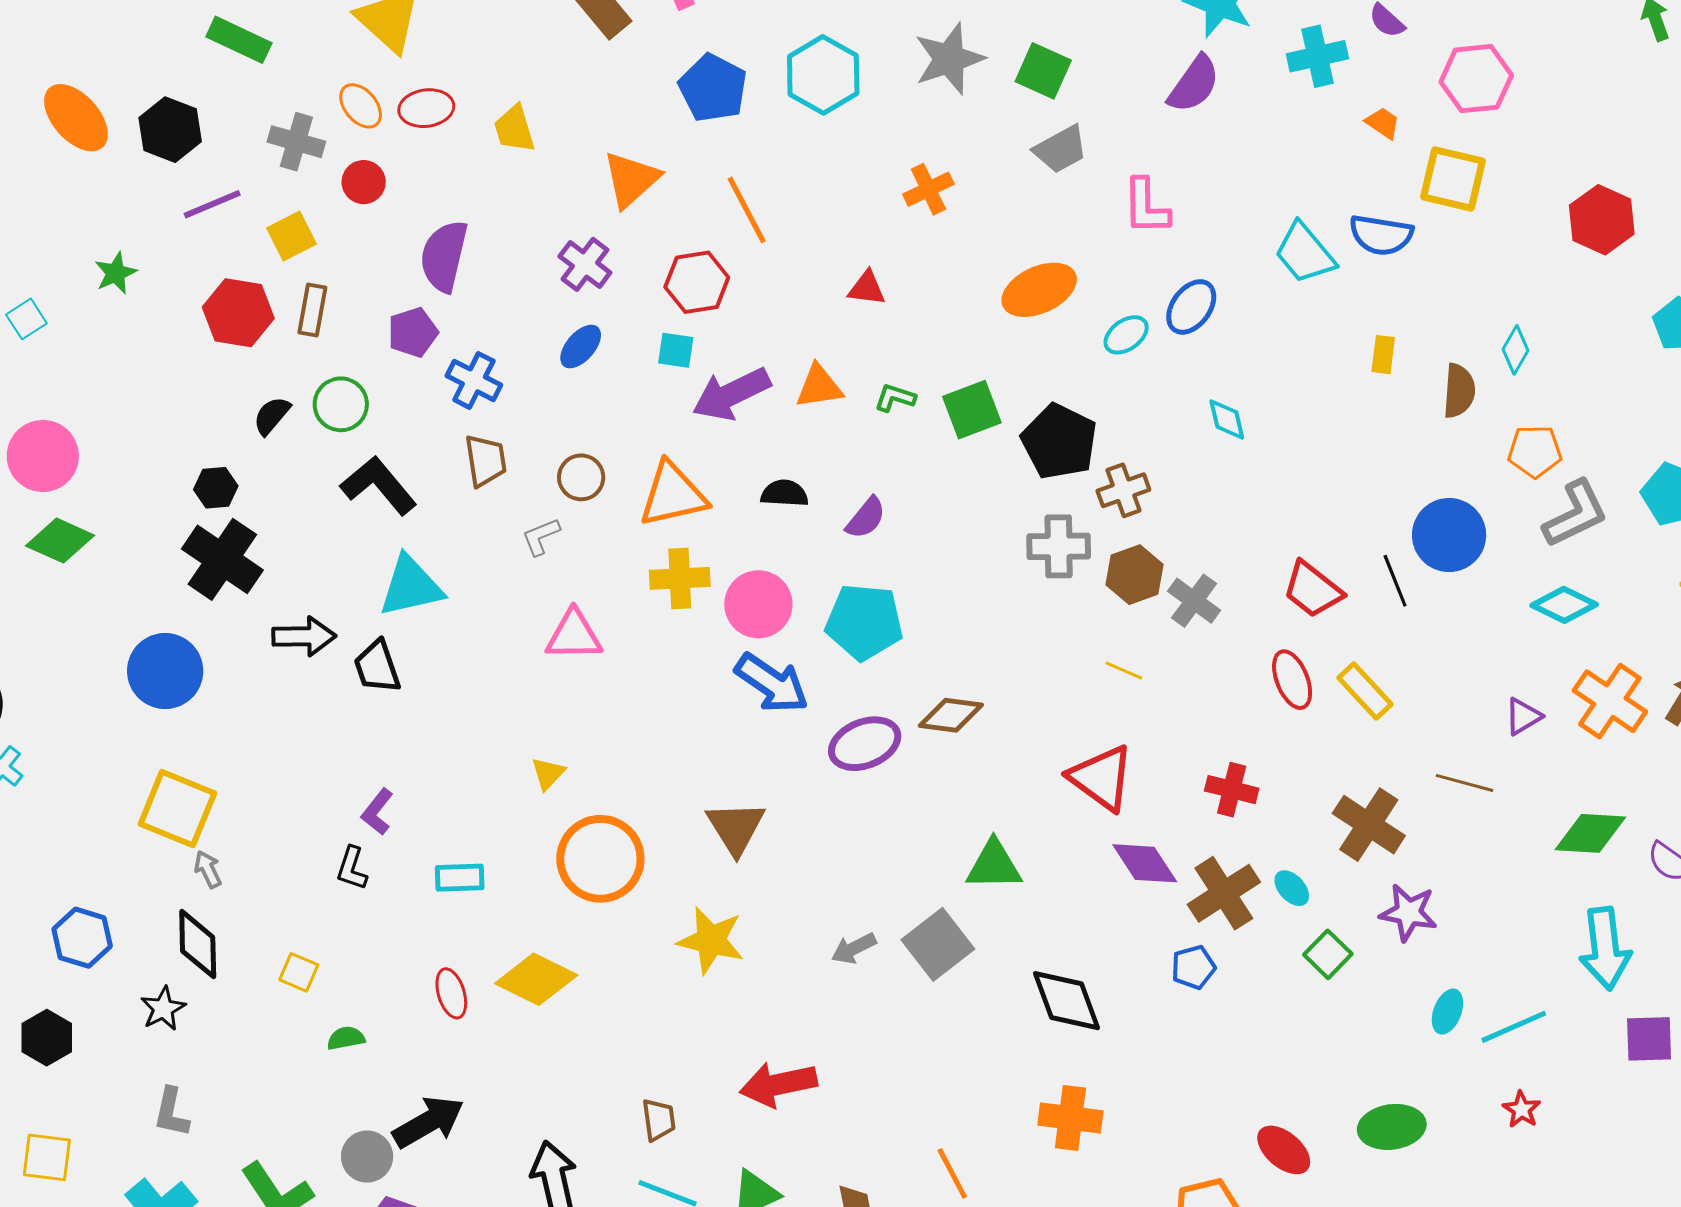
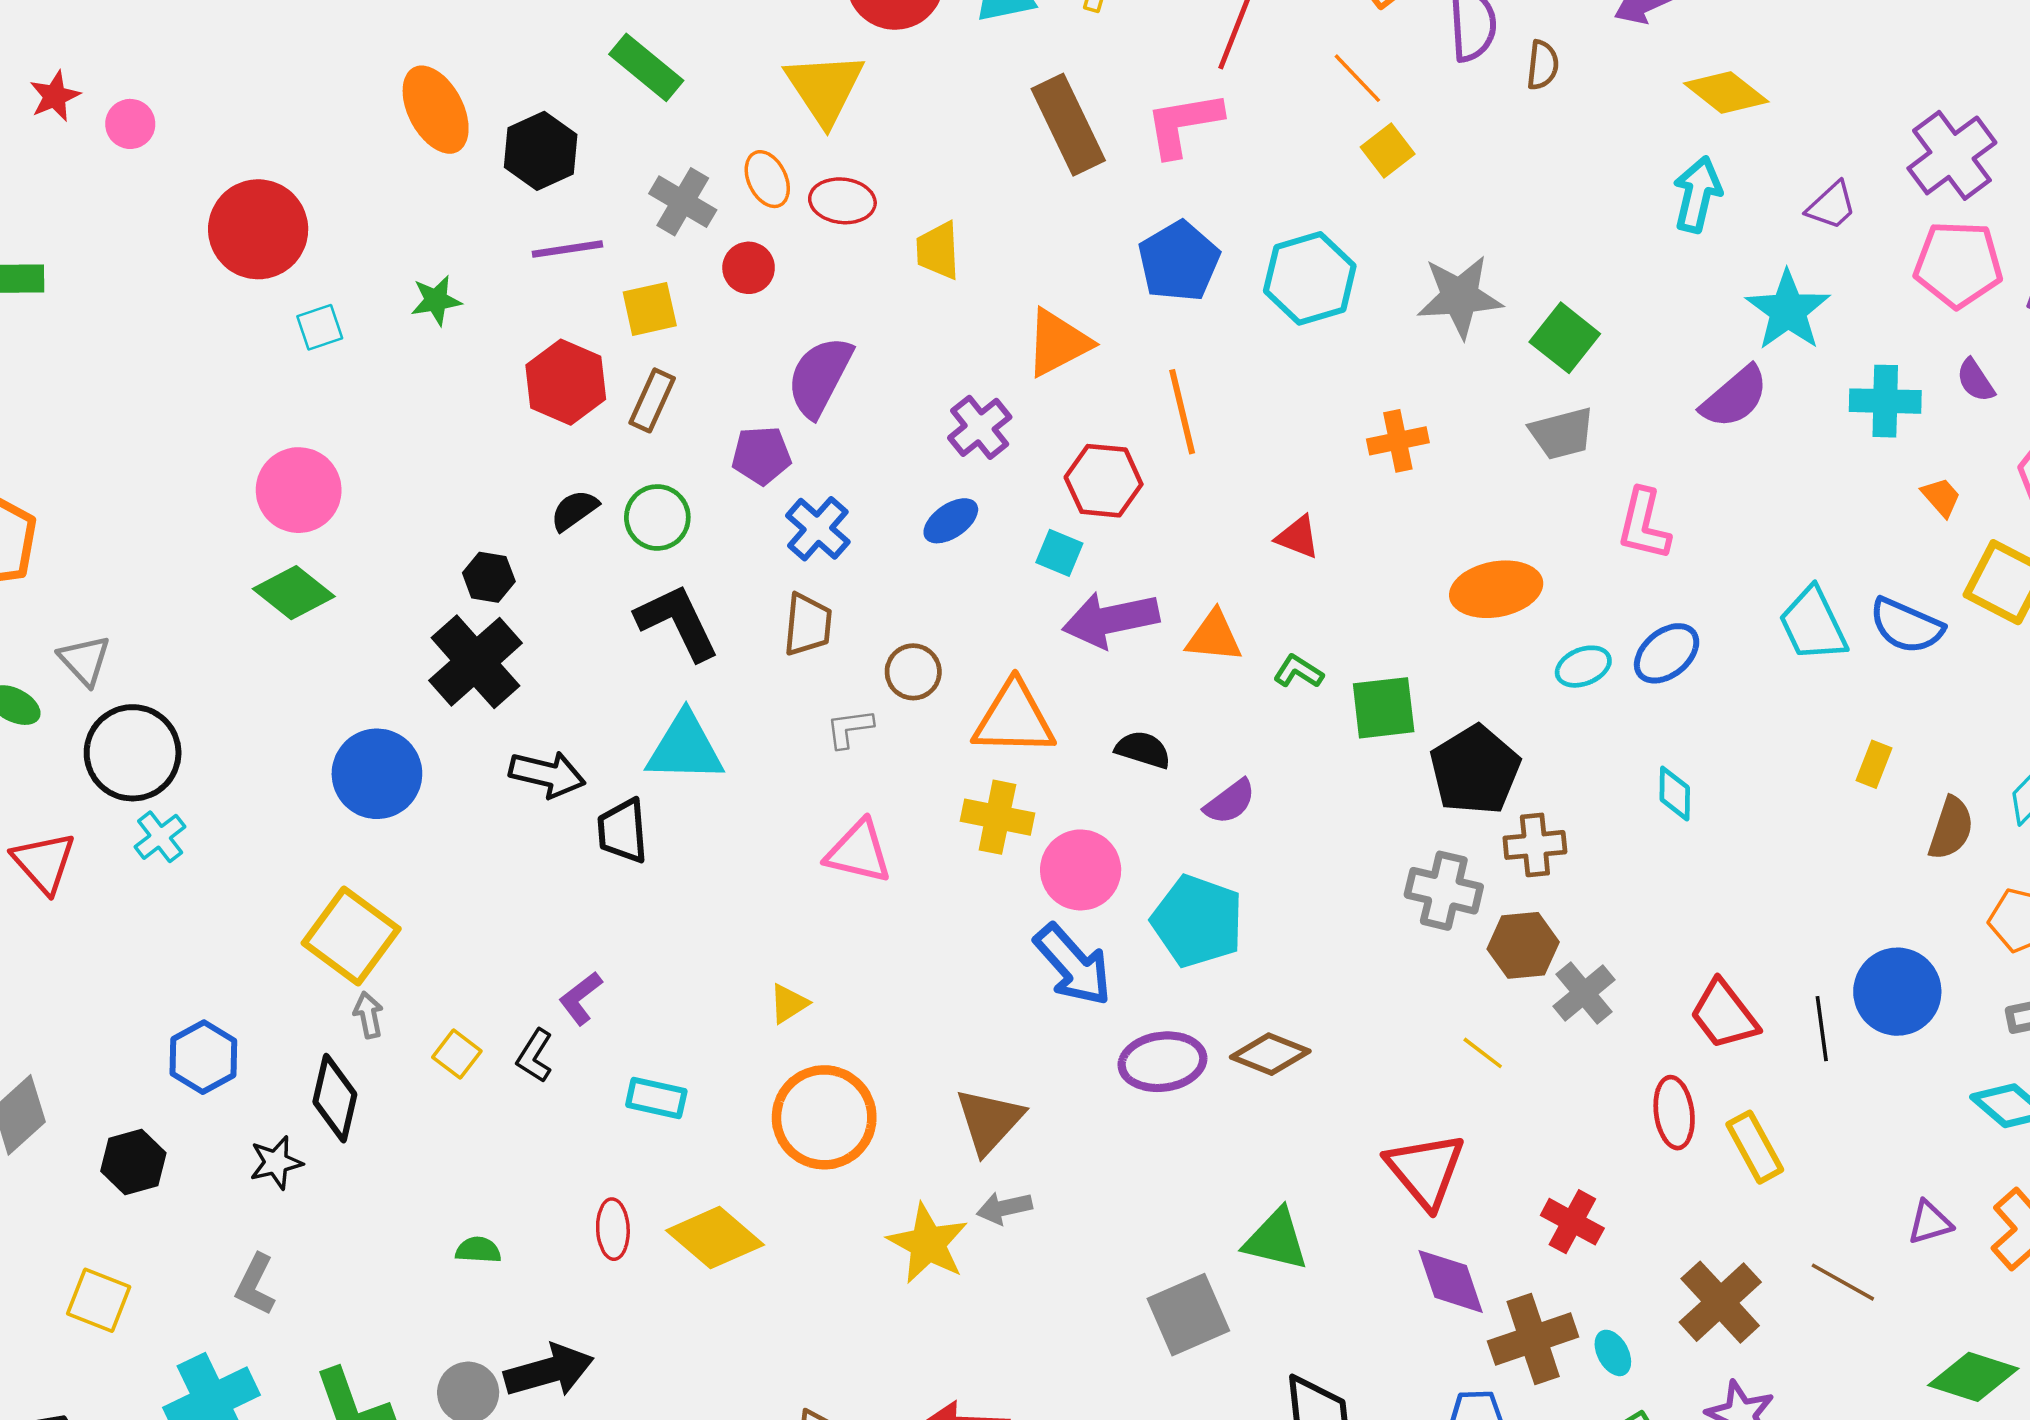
gray arrow: (854, 948) -> (1004, 1208), moved
yellow square: (299, 972) -> (457, 1054), moved

